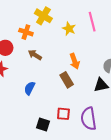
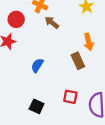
brown arrow: (35, 55) -> (52, 23), moved
black square: (43, 125) -> (37, 106), moved

